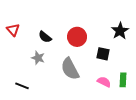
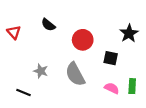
black semicircle: (45, 37) -> (48, 25), moved
gray star: (38, 58) -> (41, 71), moved

